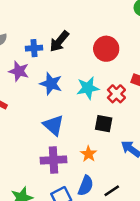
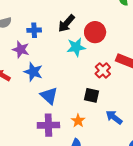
black arrow: (59, 41) -> (66, 23), moved
blue star: (51, 84) -> (33, 72), moved
cyan star: (88, 88) -> (76, 47), moved

